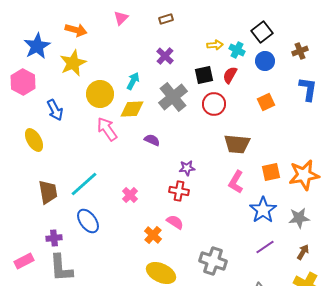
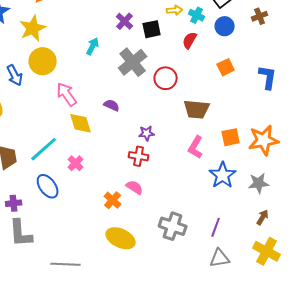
black square: (204, 75) -> (152, 29), moved
blue L-shape: (308, 89) -> (268, 77), moved
yellow circle: (100, 94) -> (43, 61), moved
red circle: (214, 104) -> (166, 78), moved
yellow diamond: (132, 109) -> (81, 123), moved, turned 75
pink cross: (130, 195) -> (76, 163), moved
purple line: (265, 247) -> (216, 227), moved, turned -36

